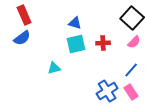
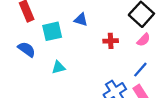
blue semicircle: (22, 38) -> (27, 49), moved, turned -108
cyan square: (76, 44) -> (52, 31), moved

